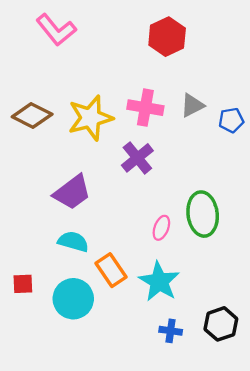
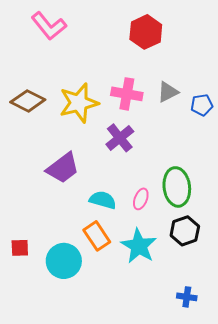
cyan semicircle: (73, 242) -> (103, 200), moved
black hexagon: (221, 324) -> (185, 231), moved
blue cross: (171, 331) -> (187, 297), moved

